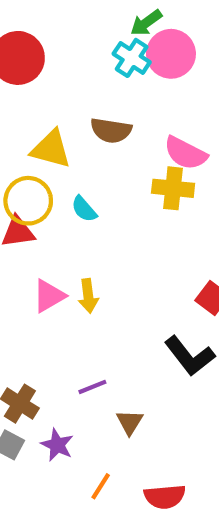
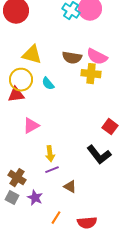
brown semicircle: (111, 130) -> (72, 58), moved
yellow arrow: (88, 296) -> (50, 154), moved
brown triangle: (130, 422) -> (70, 187), turned -32

